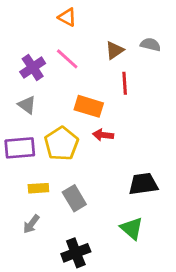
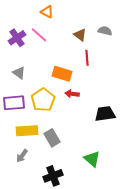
brown triangle: (115, 50) -> (80, 35), turned -48
pink line: (67, 59) -> (39, 35), moved
purple cross: (33, 68) -> (17, 38), moved
black trapezoid: (143, 184) -> (105, 114), moved
yellow rectangle: (38, 188) -> (27, 131), size x1.5

